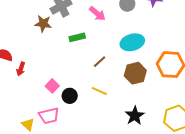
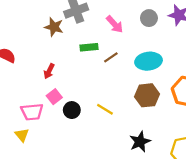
brown line: (100, 62) -> (111, 57), moved
red arrow: (21, 69) -> (49, 71), moved
pink trapezoid: (49, 116) -> (32, 112), moved

